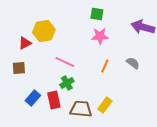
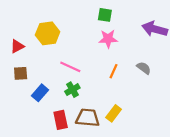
red triangle: (25, 43) -> (17, 46), moved
blue rectangle: (33, 98) -> (40, 93), moved
red rectangle: (54, 100) -> (61, 120), moved

